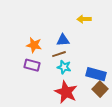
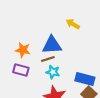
yellow arrow: (84, 19) -> (73, 24), turned 32
blue triangle: (63, 40) -> (52, 45), size x1.5

